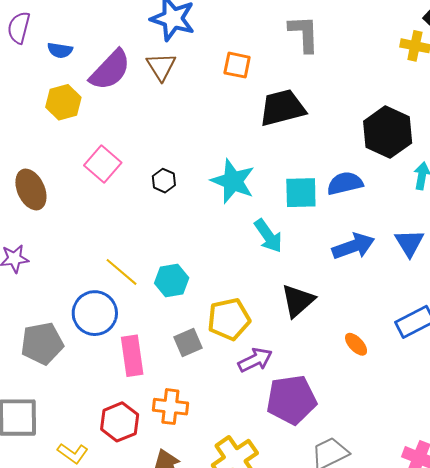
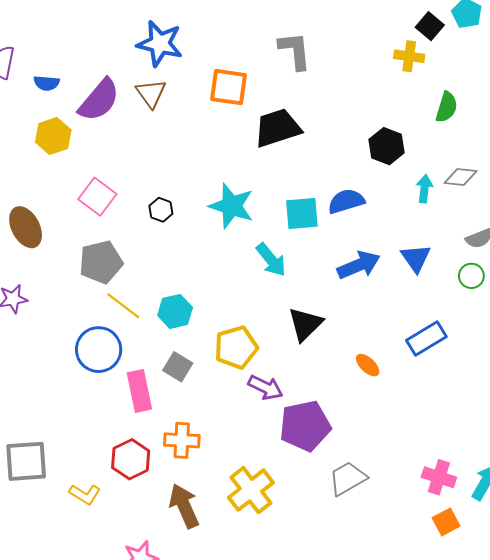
orange square: (237, 65) -> (229, 87), size x1.4
black hexagon: (388, 132) -> (387, 146), size x0.7
gray square: (188, 342) -> (178, 367), moved, turned -32
gray pentagon: (42, 343) -> (101, 262), moved
purple arrow: (255, 360) -> (265, 387), turned 56

